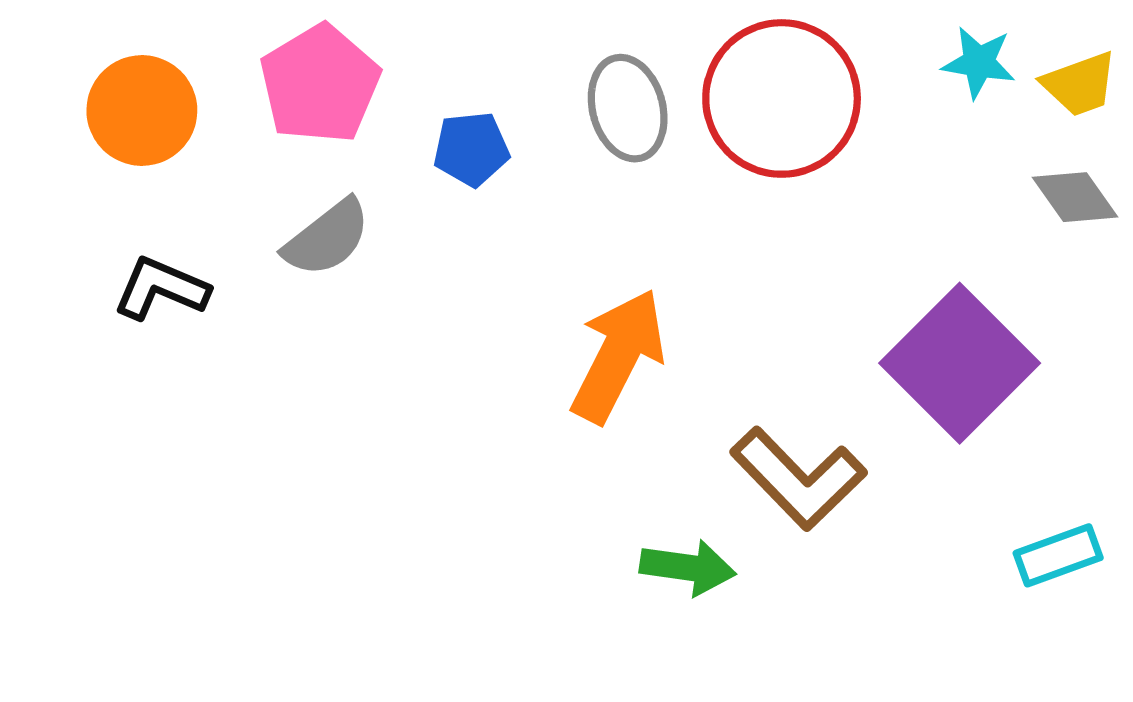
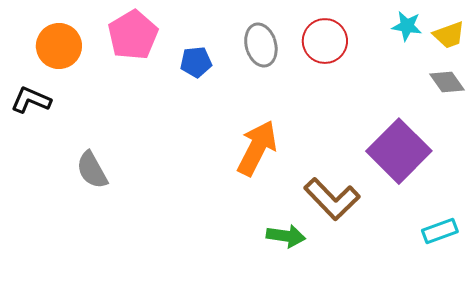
red circle: (782, 98) -> (325, 41), size x0.7
gray semicircle: (327, 238) -> (92, 170), moved, turned 99
black L-shape: (161, 288) -> (31, 100), moved

